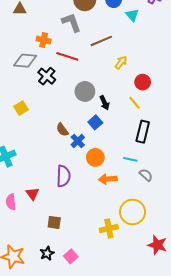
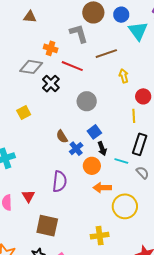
cyan triangle: (132, 15) -> (138, 31), size x1.5
yellow arrow: (121, 63) -> (124, 76), turned -56
black arrow: (105, 103) -> (102, 149), moved
yellow line: (134, 103) -> (134, 116), turned 32
cyan line: (130, 159) -> (121, 161), moved
gray semicircle: (146, 175) -> (142, 173), moved
yellow circle: (133, 212) -> (125, 206), moved
brown square: (54, 222) -> (47, 226), size x1.6

